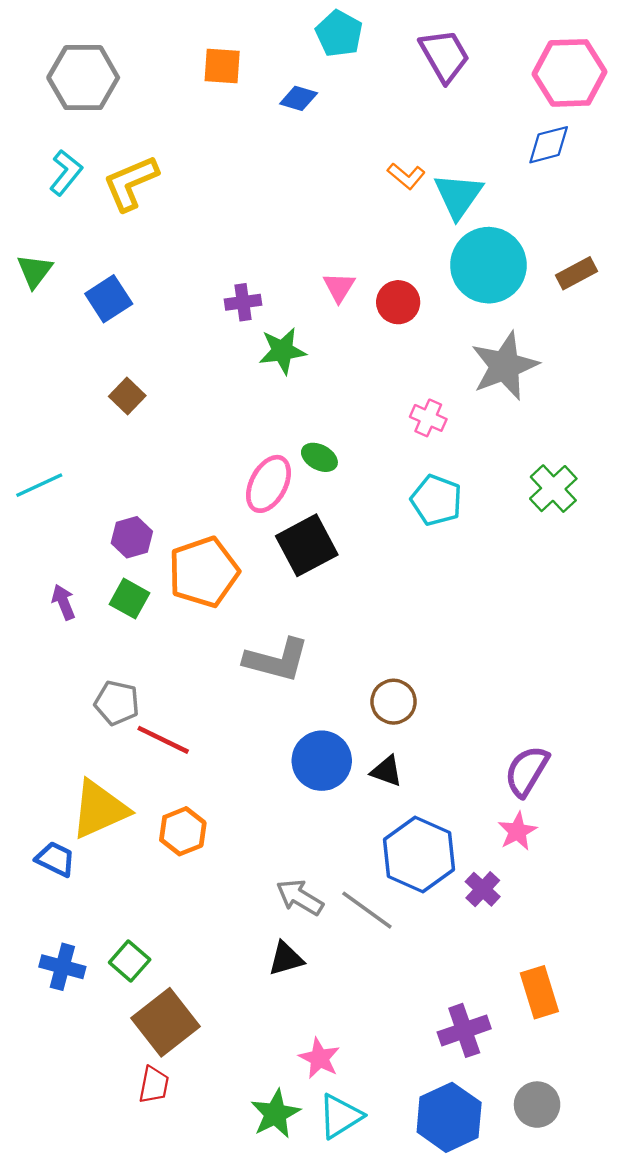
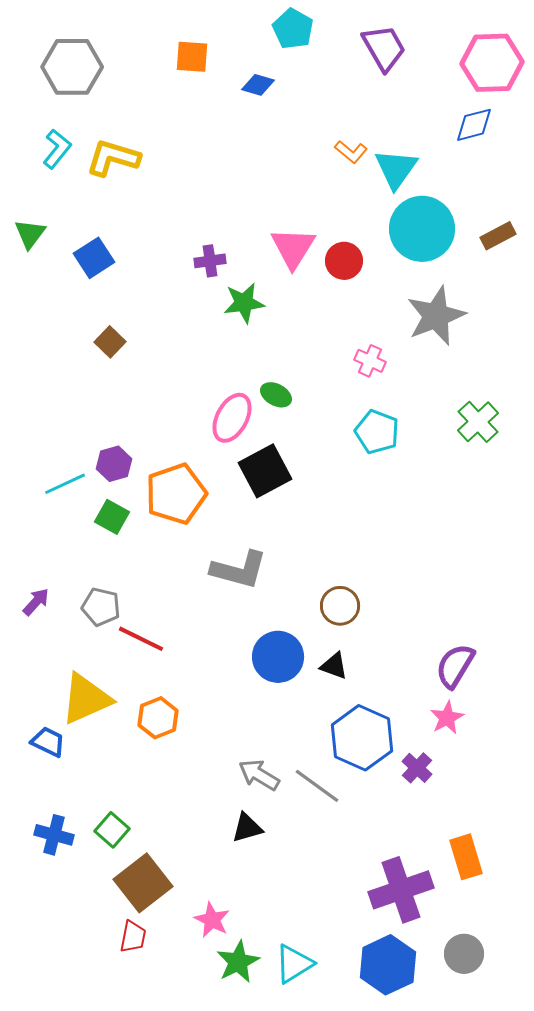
yellow L-shape: (131, 183) -> (113, 158), turned 40
pink triangle: (339, 287) -> (293, 248), size x1.6
cyan line: (39, 485) -> (65, 484), moved
purple arrow: (64, 602) -> (36, 602), moved, turned 64
purple cross: (464, 1030) -> (401, 890), size x1.4
pink star: (319, 1058) -> (212, 920), moved

